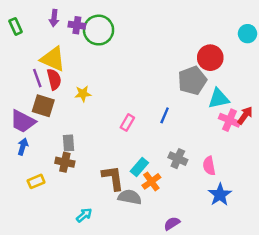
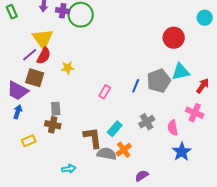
yellow triangle: (53, 59) -> (43, 39), turned 30
purple line: (37, 78) -> (30, 55), turned 70
red semicircle: (54, 79) -> (44, 56), turned 42
gray pentagon: (192, 80) -> (159, 81), moved
pink cross: (229, 120) -> (195, 113), moved
gray cross: (178, 159) -> (147, 122), turned 35
orange cross: (151, 181) -> (124, 150), moved
cyan arrow: (84, 215) -> (69, 169), turned 32

